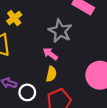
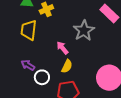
pink arrow: (50, 54) -> (62, 48), moved

